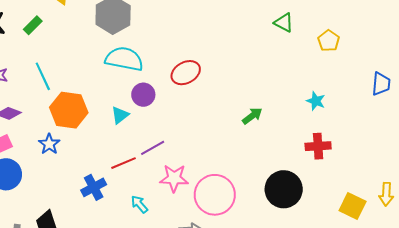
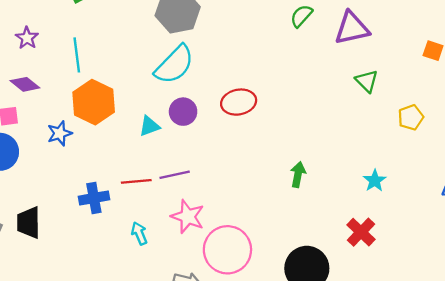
cyan semicircle: (124, 59) -> (174, 65), turned 105
green arrow: (252, 116) -> (298, 175), turned -60
red cross: (318, 146) -> (361, 232), turned 30

